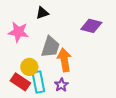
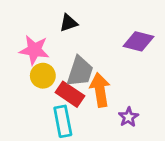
yellow circle: (29, 67) -> (43, 76), moved
red rectangle: (20, 82) -> (70, 94), moved
purple star: (61, 85) -> (128, 117), moved

